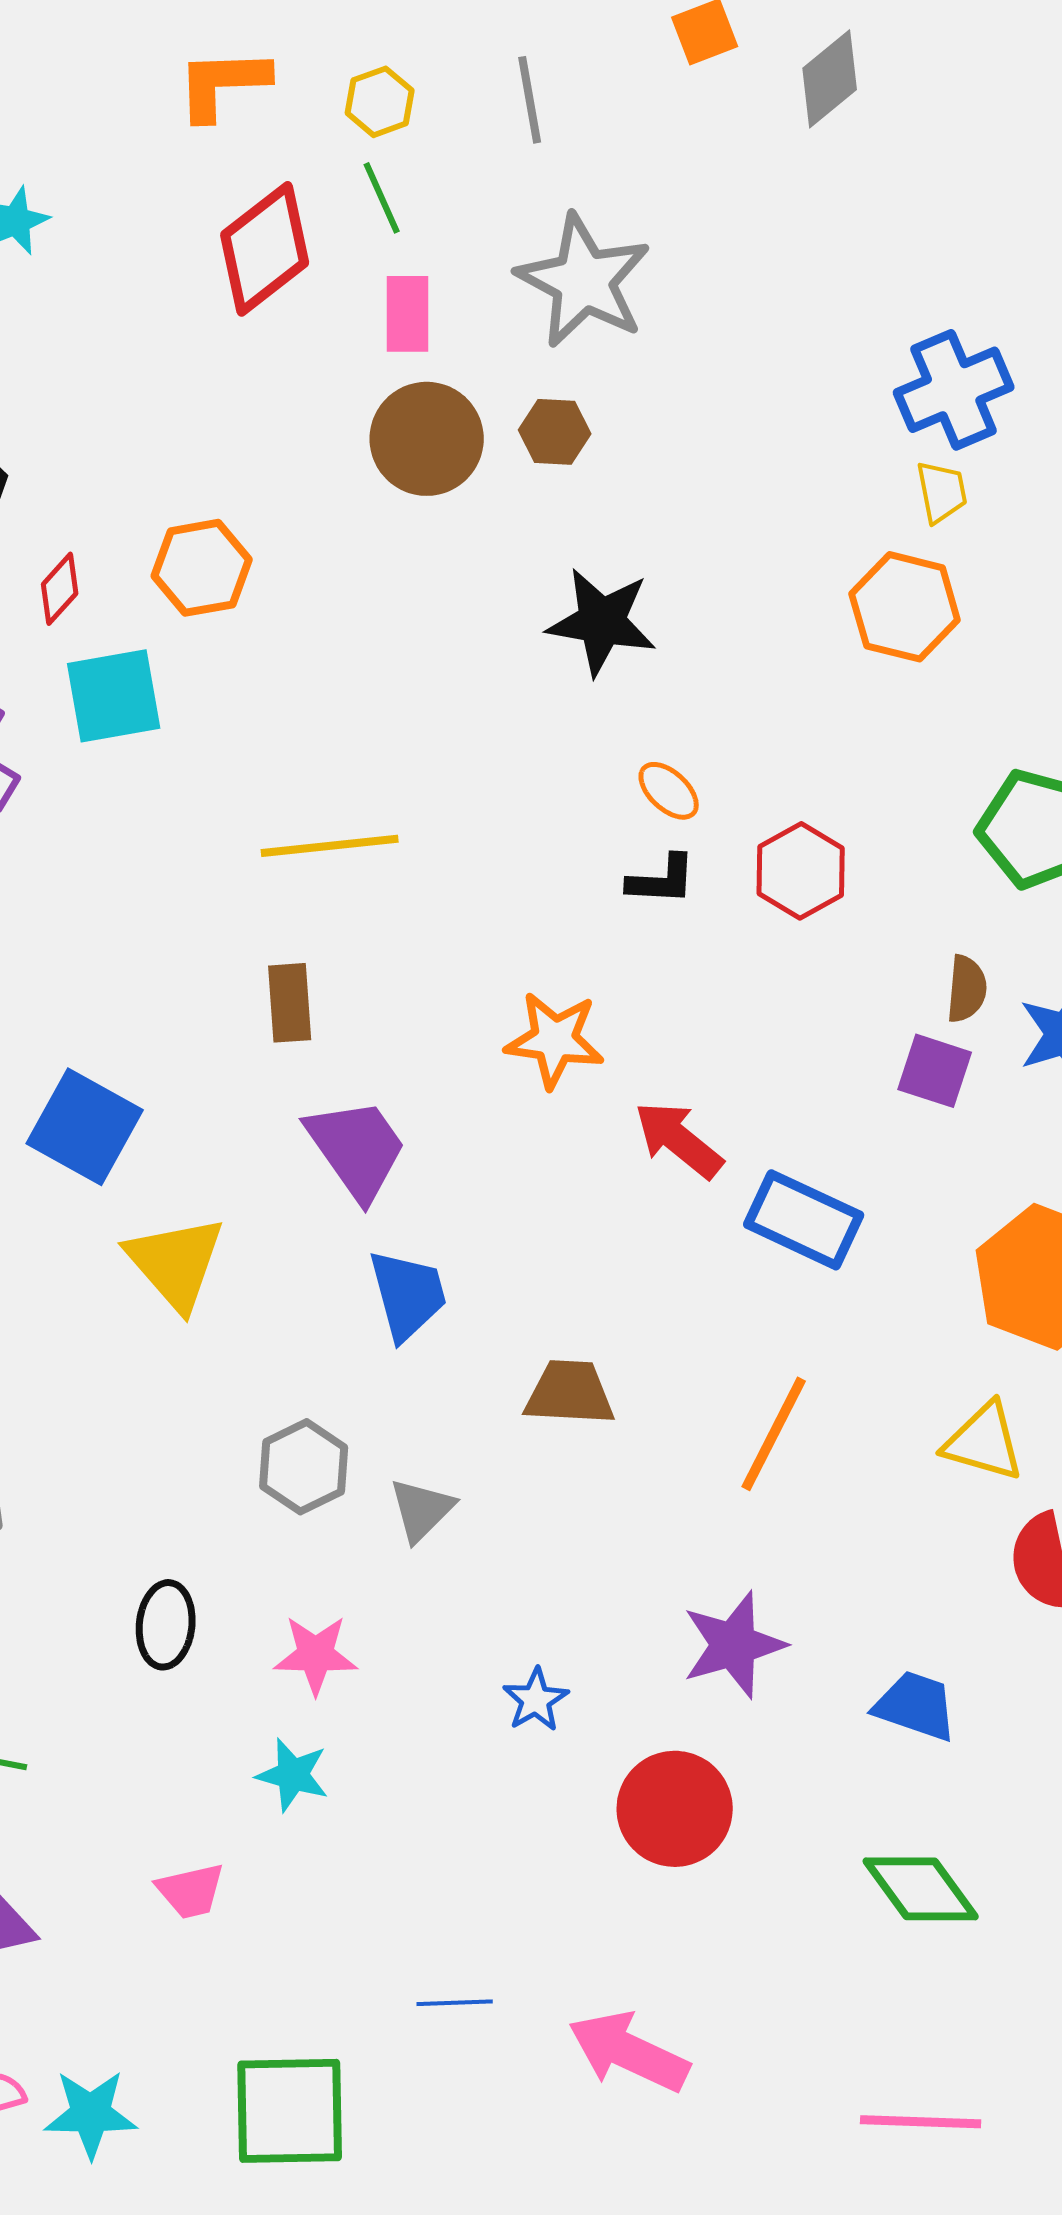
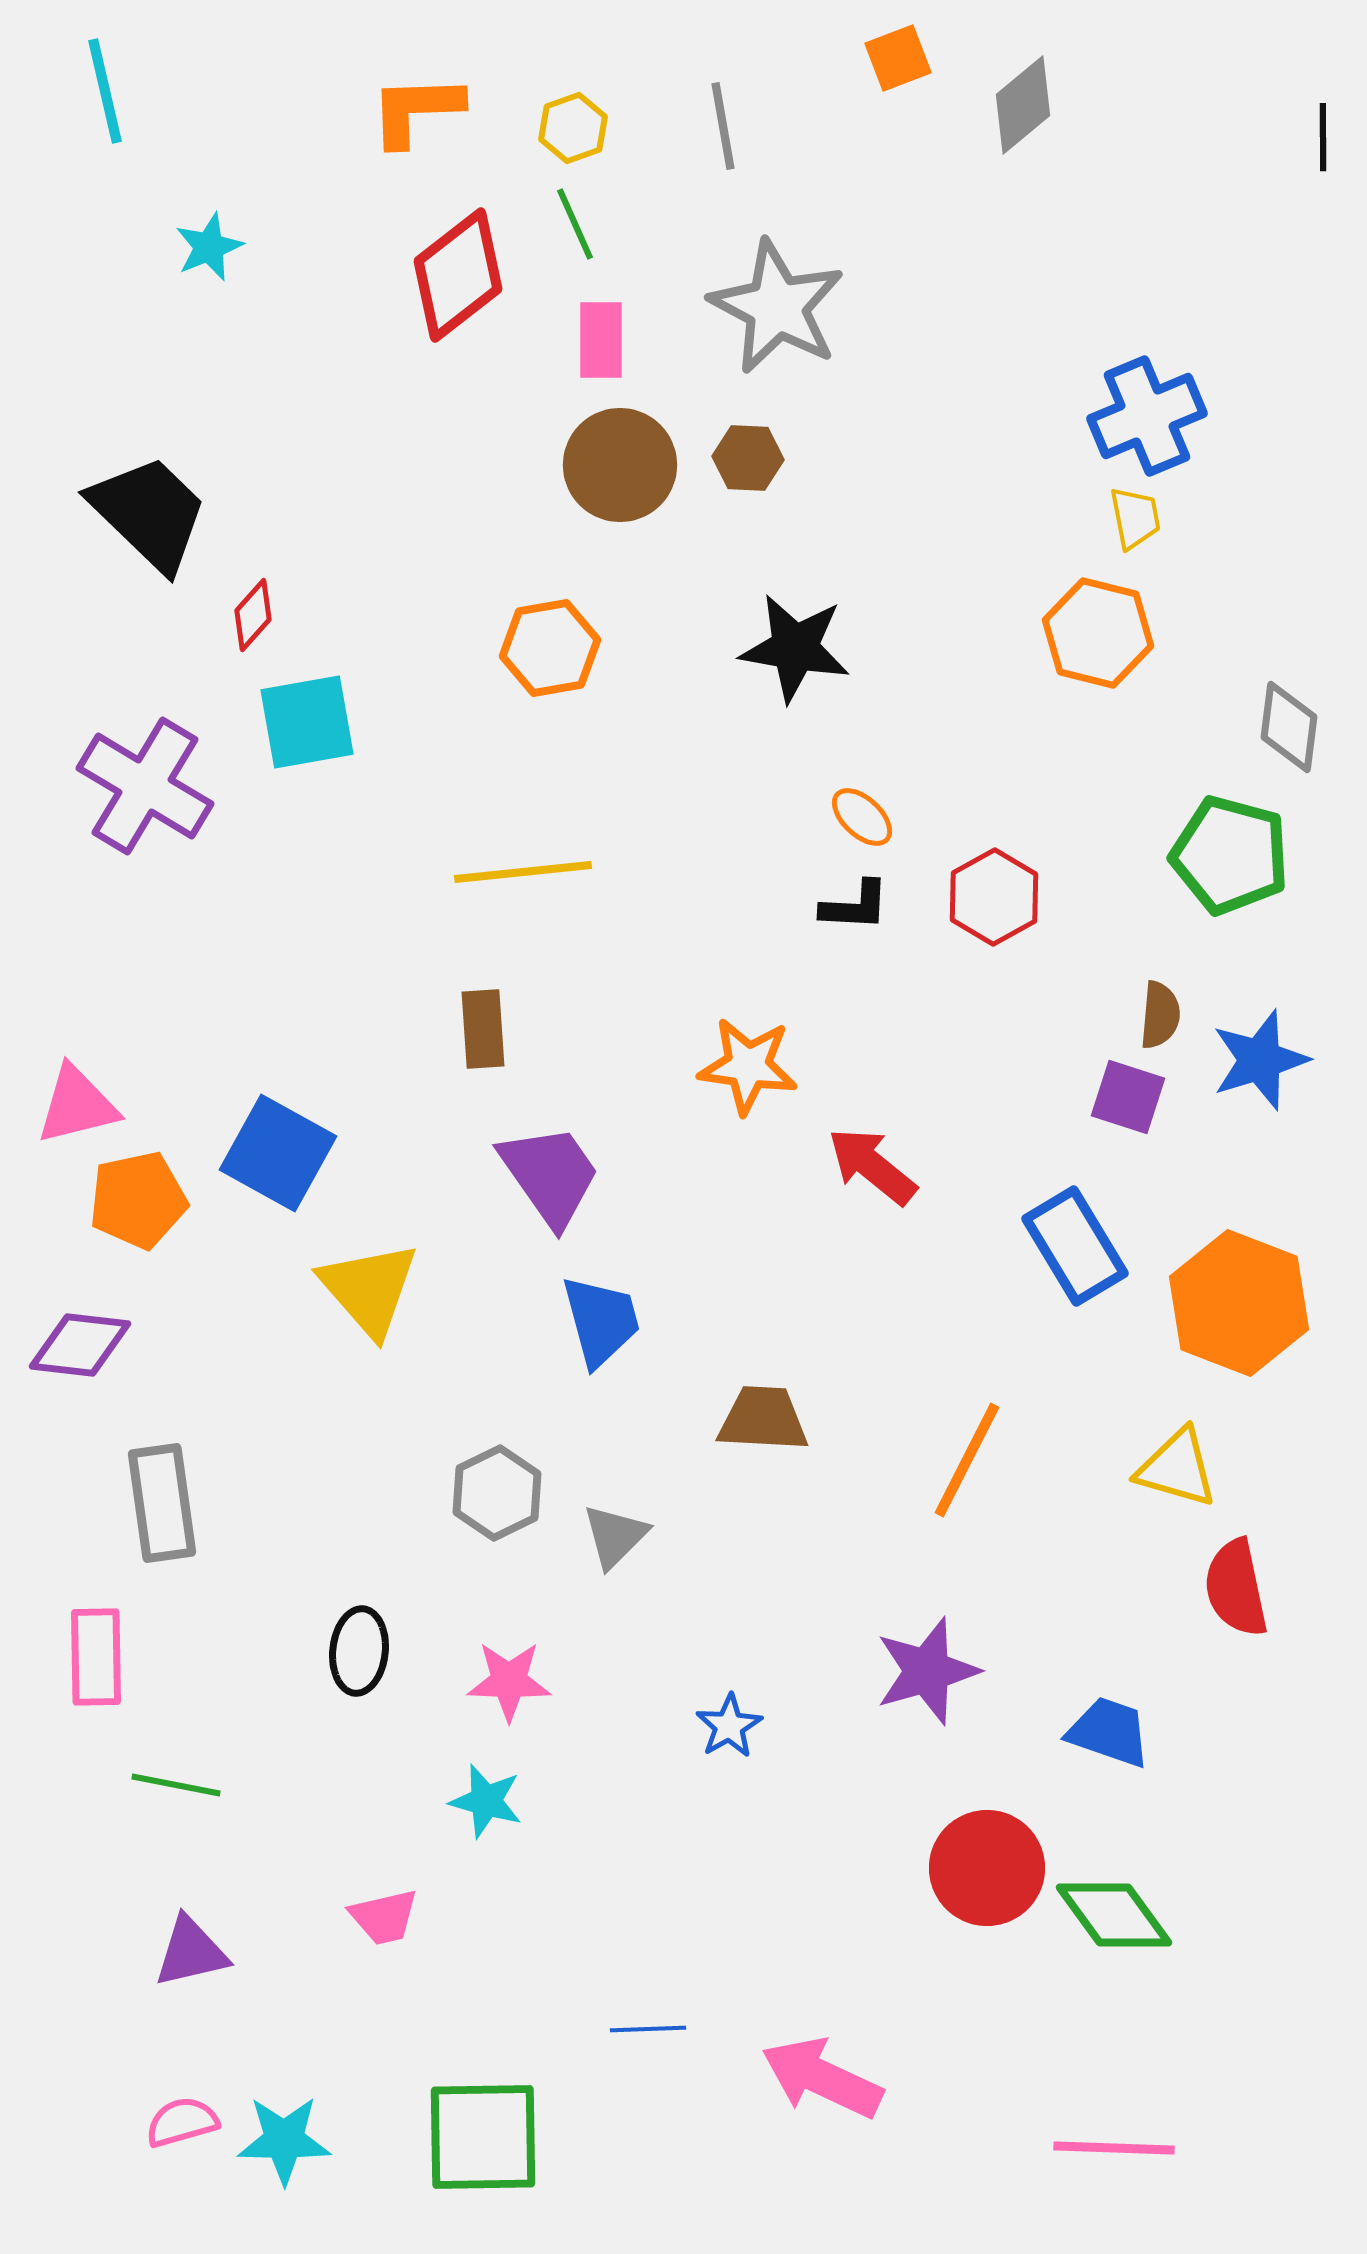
orange hexagon: (202, 568) -> (550, 648), moved
blue rectangle: (804, 1220) -> (1075, 1246), moved, turned 34
red circle: (675, 1809) -> (987, 1868), moved

